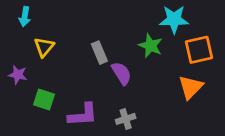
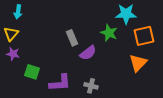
yellow triangle: (44, 47) -> (11, 34), moved
purple semicircle: (121, 73) -> (88, 53), turned 84
gray cross: (126, 119) -> (91, 86), turned 32

